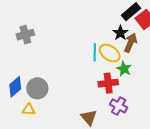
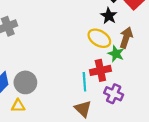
brown arrow: (131, 43) -> (126, 38), moved
cyan line: (95, 52) -> (84, 82), moved

